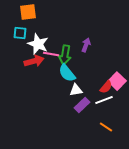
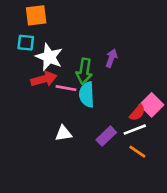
pink line: (51, 54) -> (66, 88), moved
cyan semicircle: (67, 73) -> (87, 95), turned 36
white triangle: (76, 90) -> (63, 133), moved
orange line: (106, 127) -> (137, 152), moved

